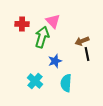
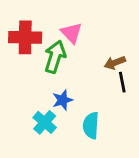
red cross: (22, 24) -> (25, 37), size x1.5
blue star: (55, 61) -> (63, 100), moved

